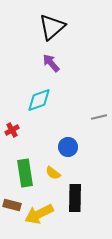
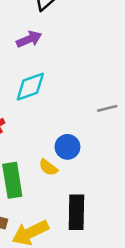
purple arrow: (51, 63) -> (29, 39), moved, turned 108
yellow semicircle: (53, 173) -> (48, 167), moved

